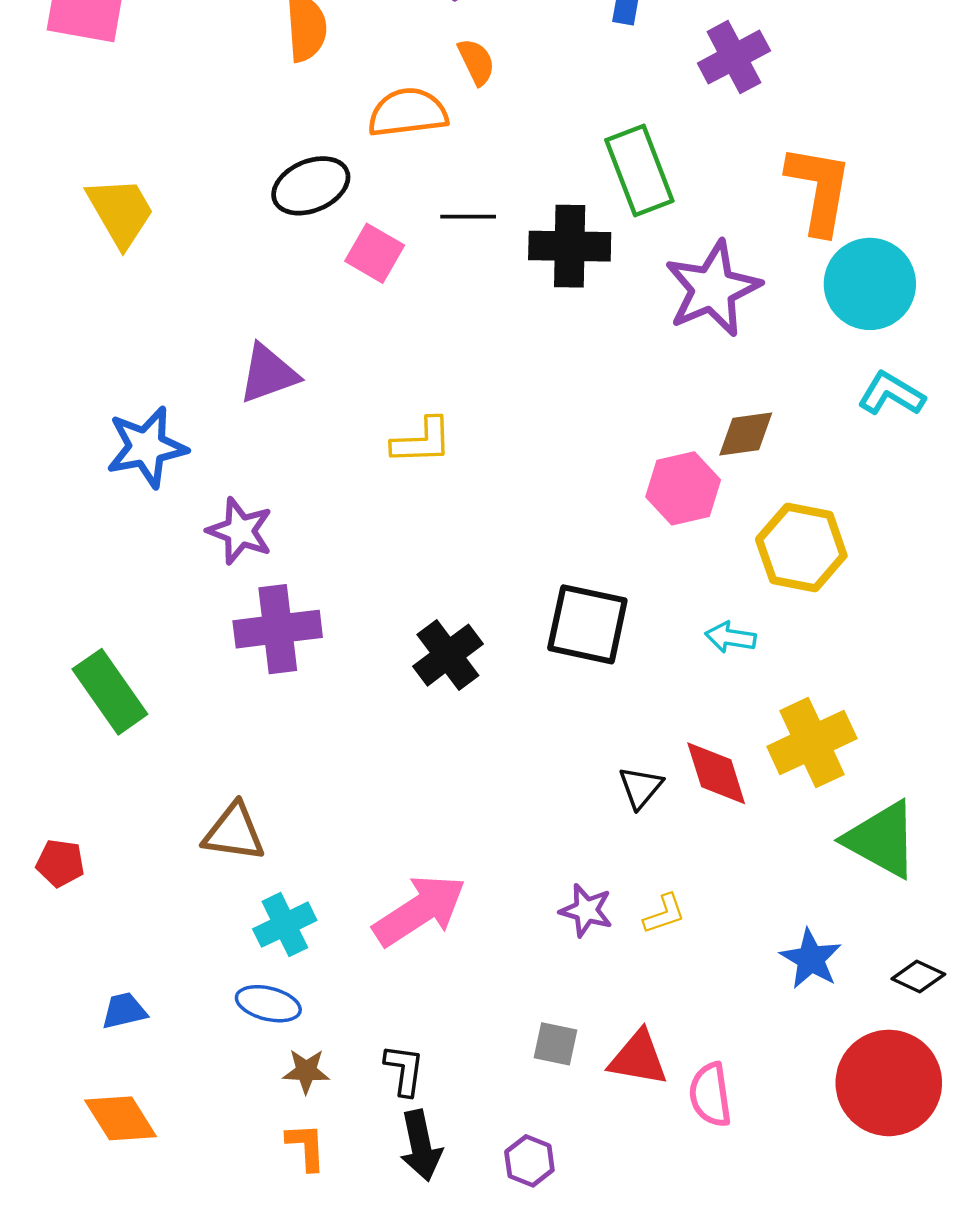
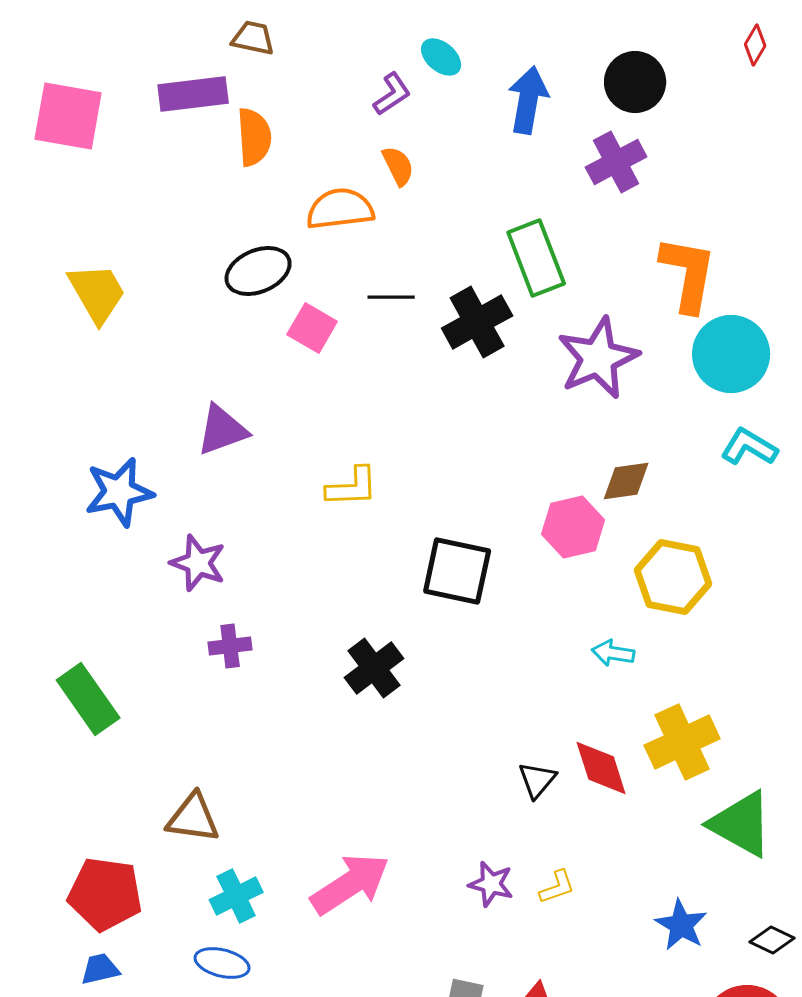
black cross: (570, 246) -> (477, 322), turned -30
black square: (587, 624) -> (457, 571), moved
purple cross: (278, 629) -> (230, 646), size x0.6
red pentagon: (60, 863) -> (105, 894), moved, size x1.8

